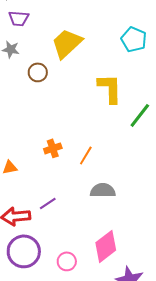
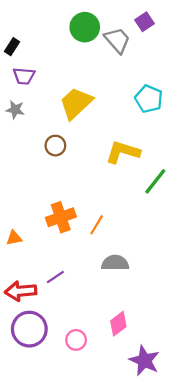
brown circle: (38, 72) -> (55, 146), moved
yellow L-shape: (110, 88) -> (123, 152), turned -72
orange cross: (53, 148) -> (61, 217), size x1.5
pink diamond: (106, 246) -> (118, 324), size x0.7

